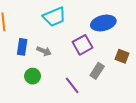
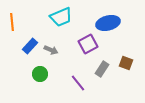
blue rectangle: (22, 47) -> (30, 46), turned 35
brown square: (122, 56) -> (126, 63), moved

